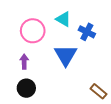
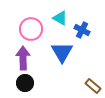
purple arrow: (24, 62) -> (23, 58), size x1.6

